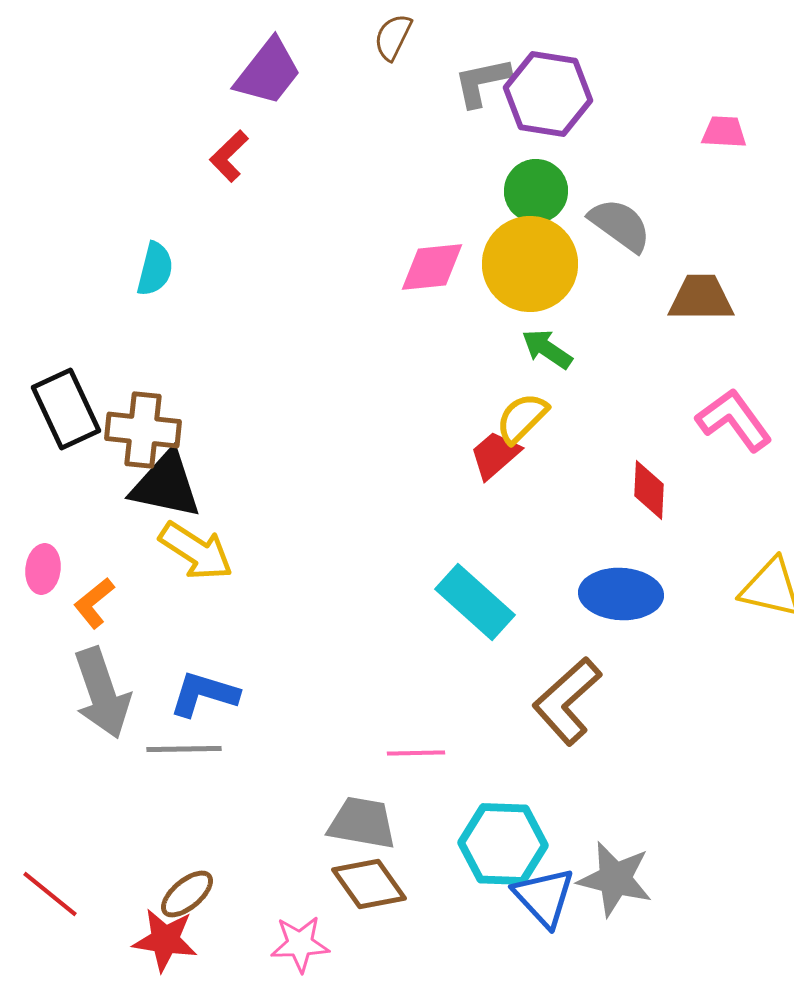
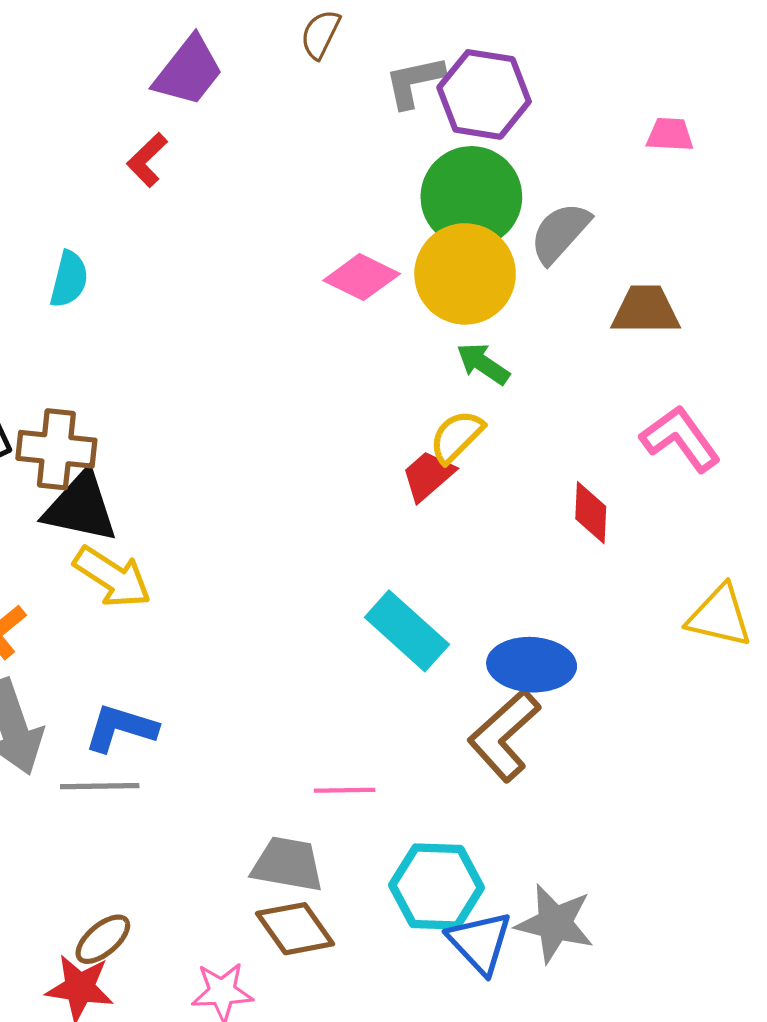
green circle: (536, 191) -> (471, 197), size x1.5
gray semicircle: (620, 225) -> (560, 233), turned -84
pink diamond: (432, 267) -> (362, 277), turned 32
blue ellipse: (621, 594) -> (532, 665), moved

